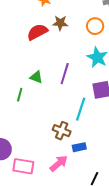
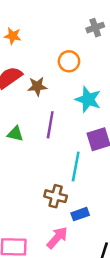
brown star: (60, 23) -> (37, 86), moved
orange circle: (95, 26) -> (69, 61), moved

